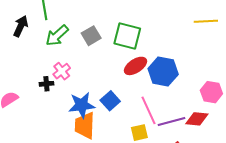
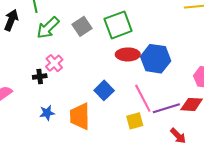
green square: (127, 36) -> (118, 25), turned -32
red ellipse: (135, 66) -> (128, 54), turned 35
blue star: (82, 105) -> (47, 113), moved, size x0.6

